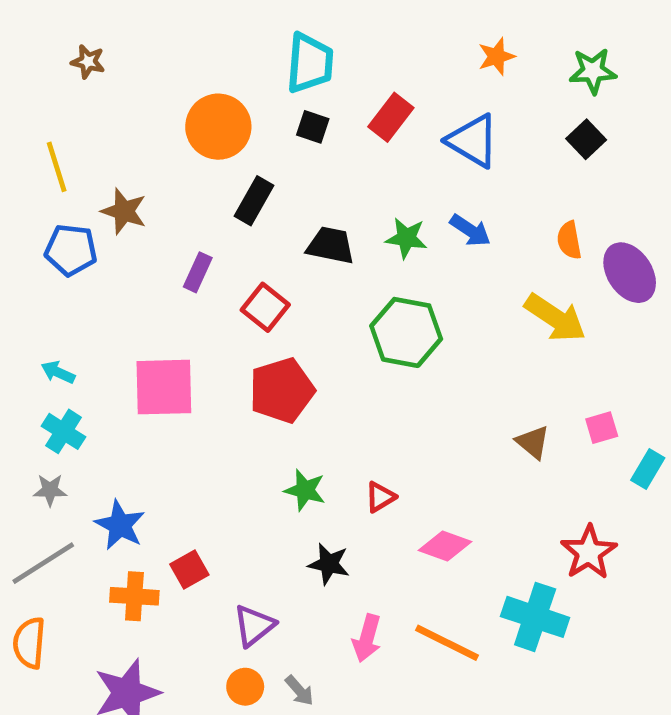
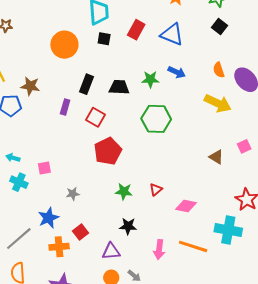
black rectangle: (254, 201) -> (86, 84), moved
pink square: (164, 387) -> (44, 168), moved, size x0.5
gray star: (50, 490) -> (73, 194), moved
blue star: (120, 525) -> (48, 218), turned 30
black star: (329, 564) -> (128, 226), moved
purple triangle: (254, 626) -> (111, 251), turned 42

